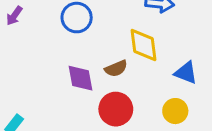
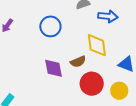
red circle: (116, 109) -> (92, 84), moved

